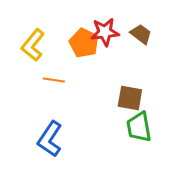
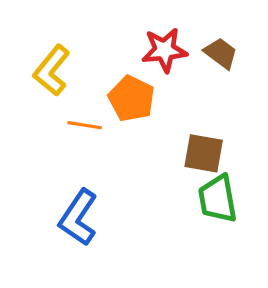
orange pentagon: (84, 43) -> (132, 99), moved

